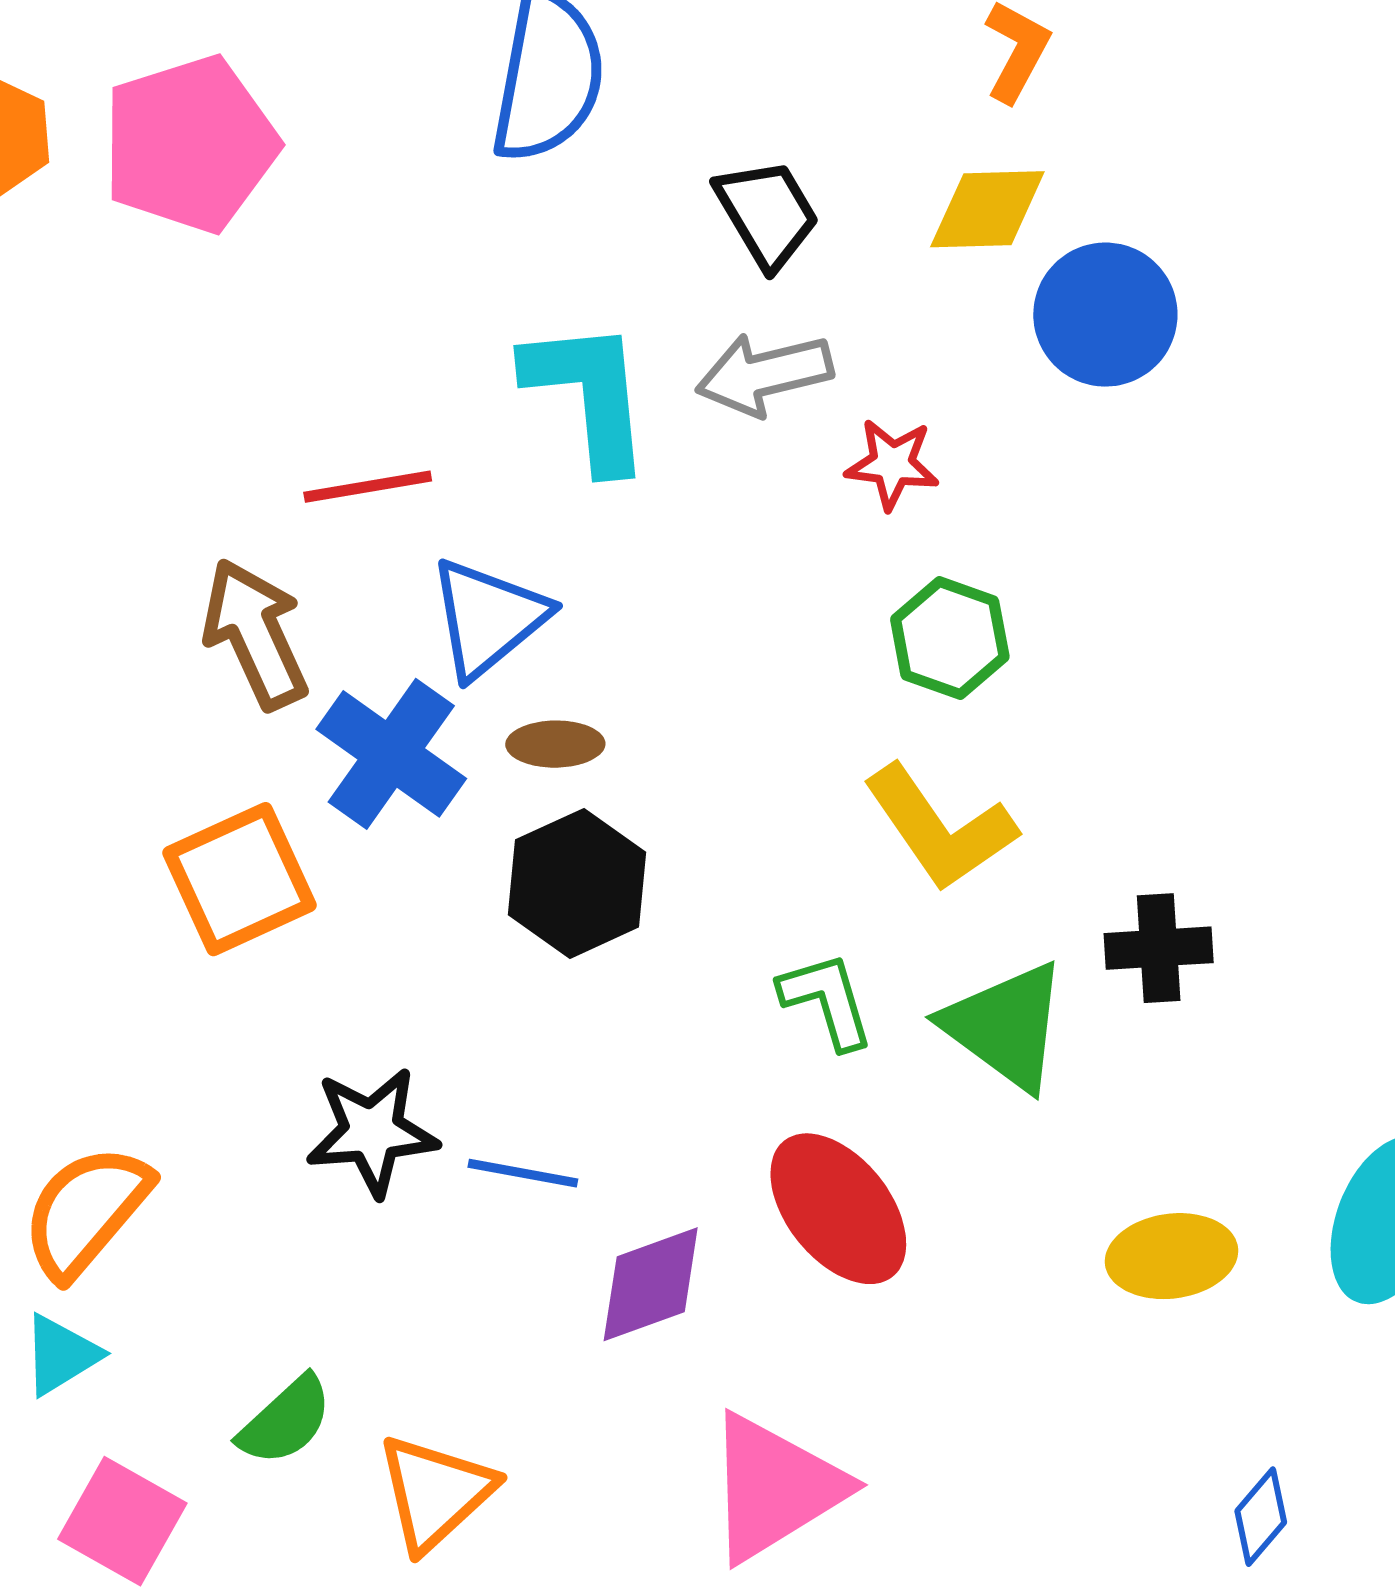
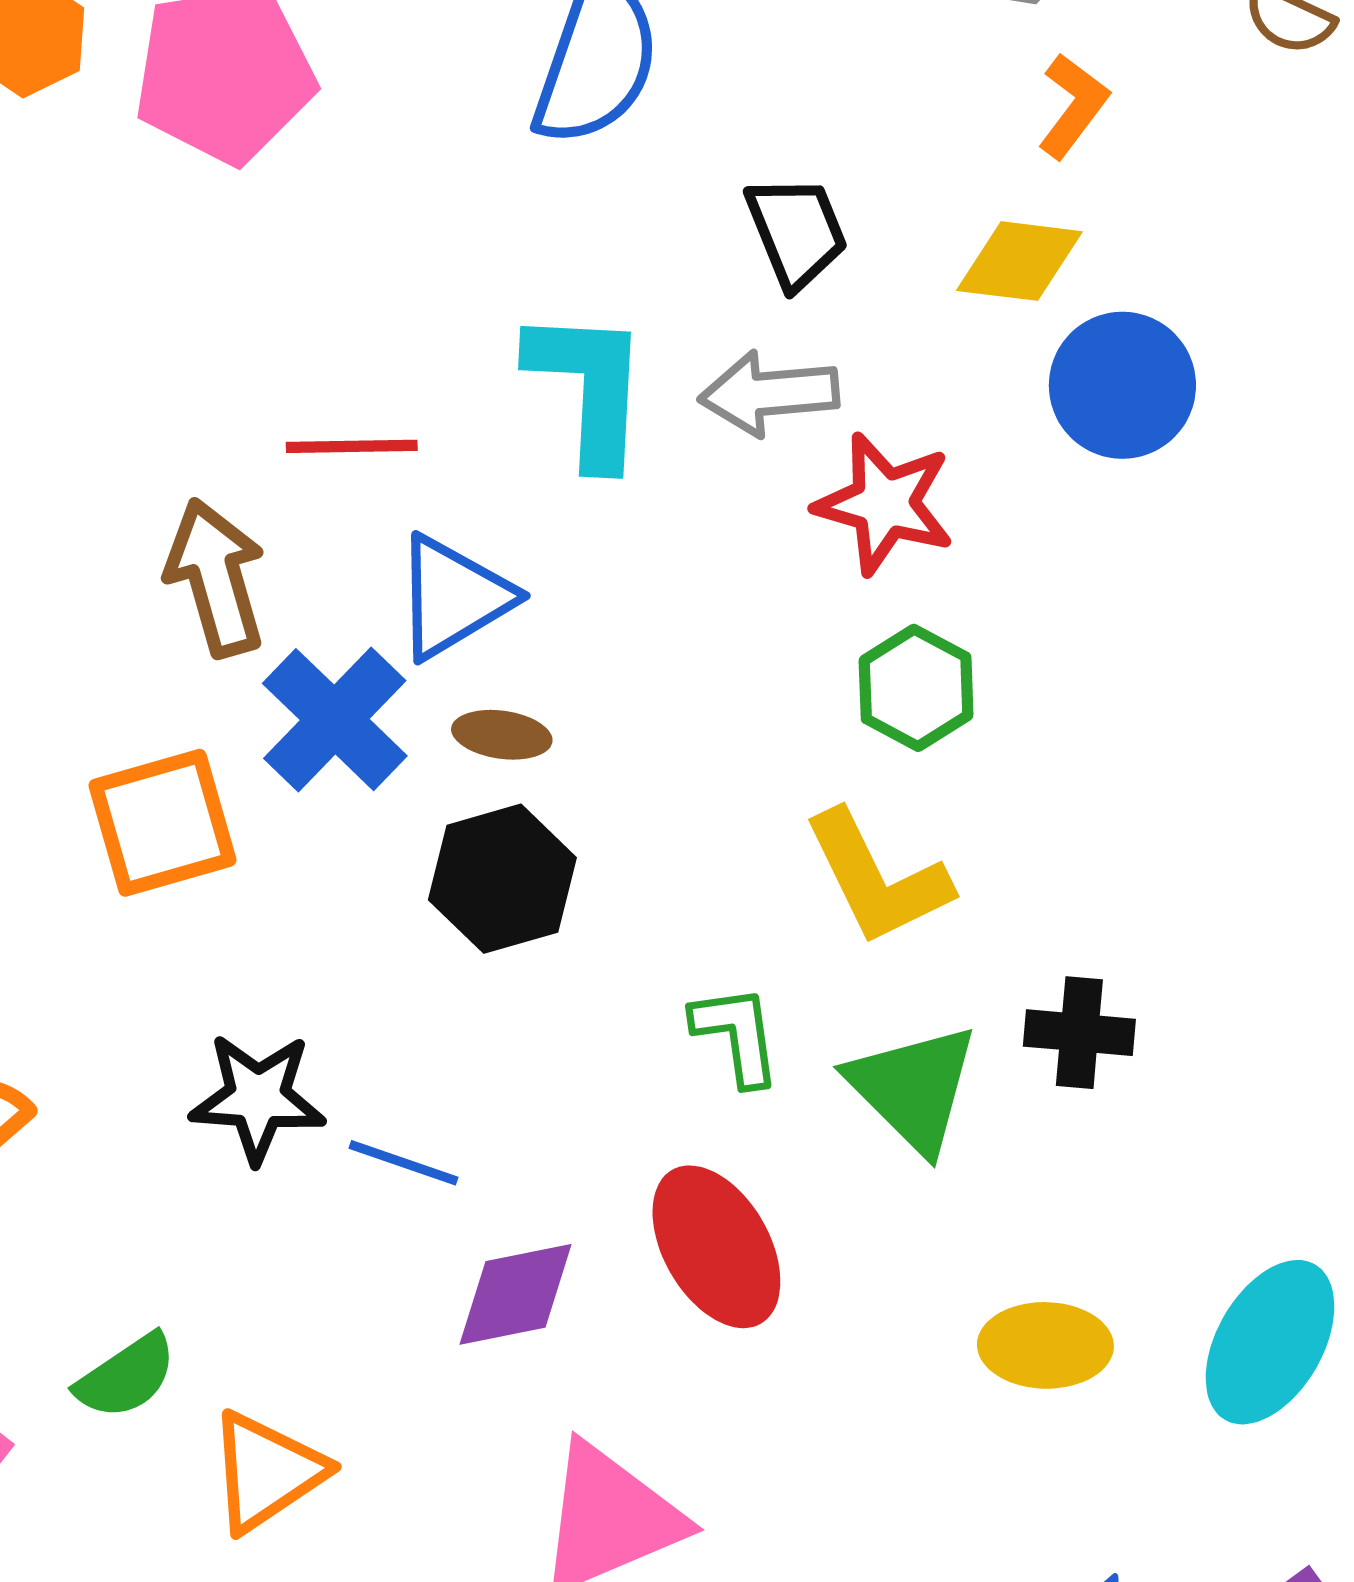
red star: (892, 464) -> (885, 504), size x1.5

